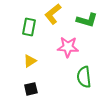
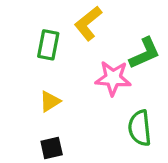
green L-shape: (87, 20) -> (145, 53), moved, turned -40

